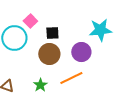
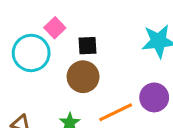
purple circle: (81, 52) -> (154, 97), moved

